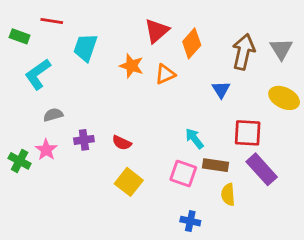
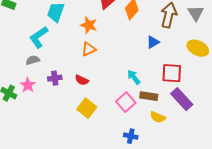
cyan L-shape: (38, 74) -> (39, 37), moved
orange triangle: (165, 74) -> (89, 49), moved
blue triangle: (221, 90) -> (153, 42), turned 32
pink square: (183, 174) -> (126, 102), turned 30
yellow semicircle: (228, 194) -> (158, 117), turned -63

